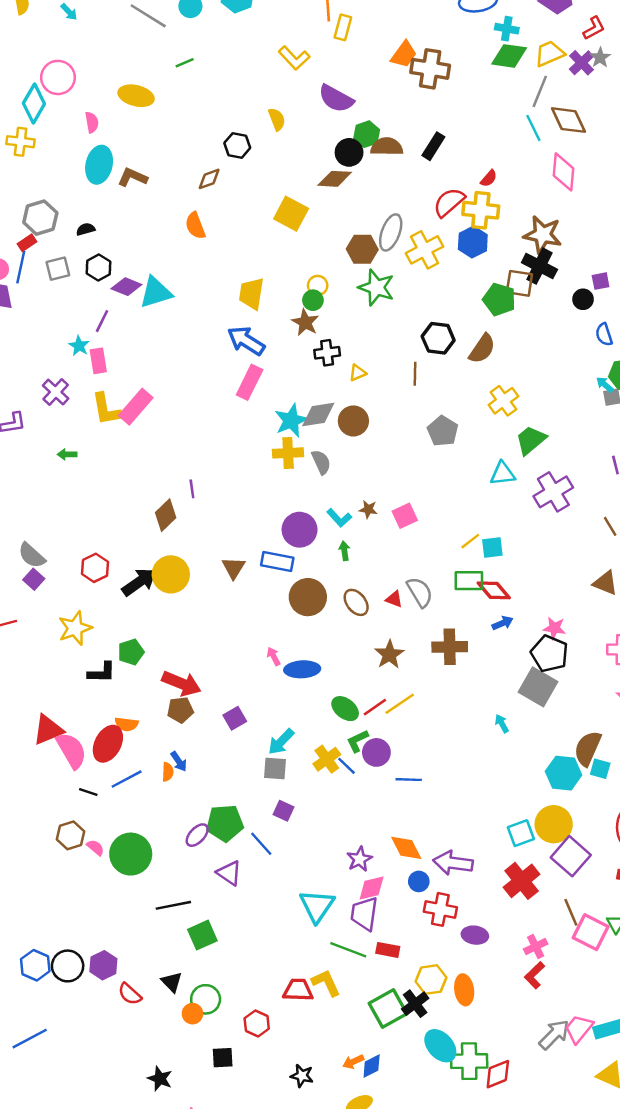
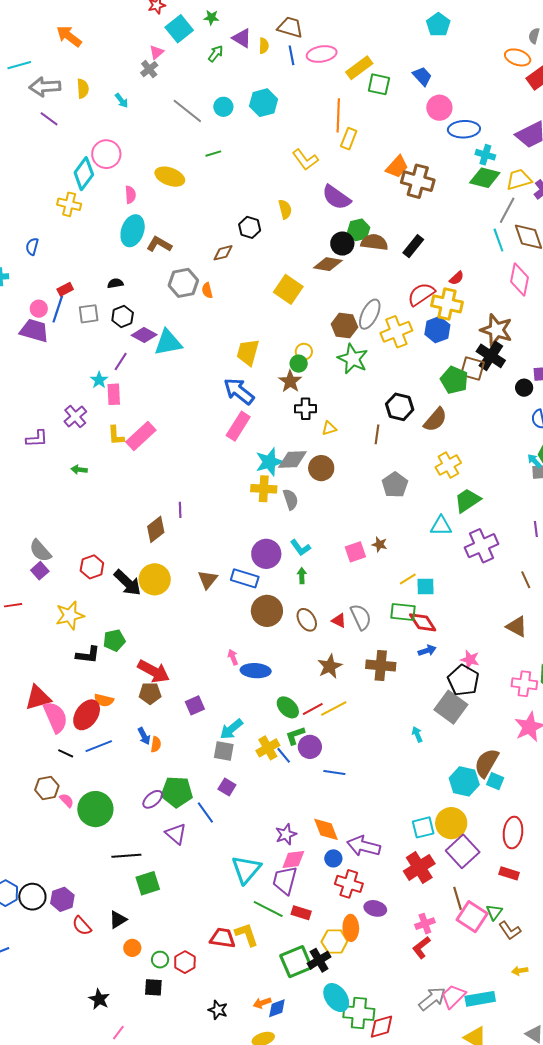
gray hexagon: (40, 218) -> (183, 283), moved
orange semicircle: (195, 226) -> (207, 290), size x0.7
yellow L-shape: (106, 409) -> (116, 435), size x0.7
brown star: (368, 509) -> (380, 544), moved
black arrow: (139, 582) -> (128, 583), turned 72
orange semicircle: (168, 772) -> (156, 744), moved
black triangle: (172, 982) -> (118, 920), turned 36
orange ellipse: (464, 990) -> (351, 928), moved
green circle: (206, 999) -> (160, 960), moved, size x0.7

